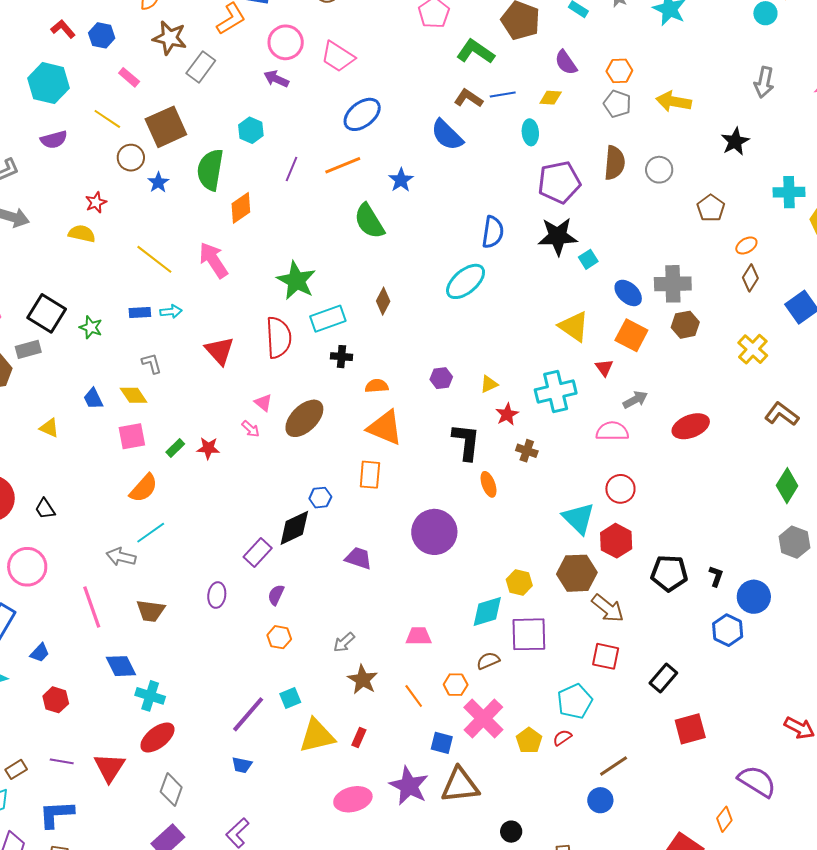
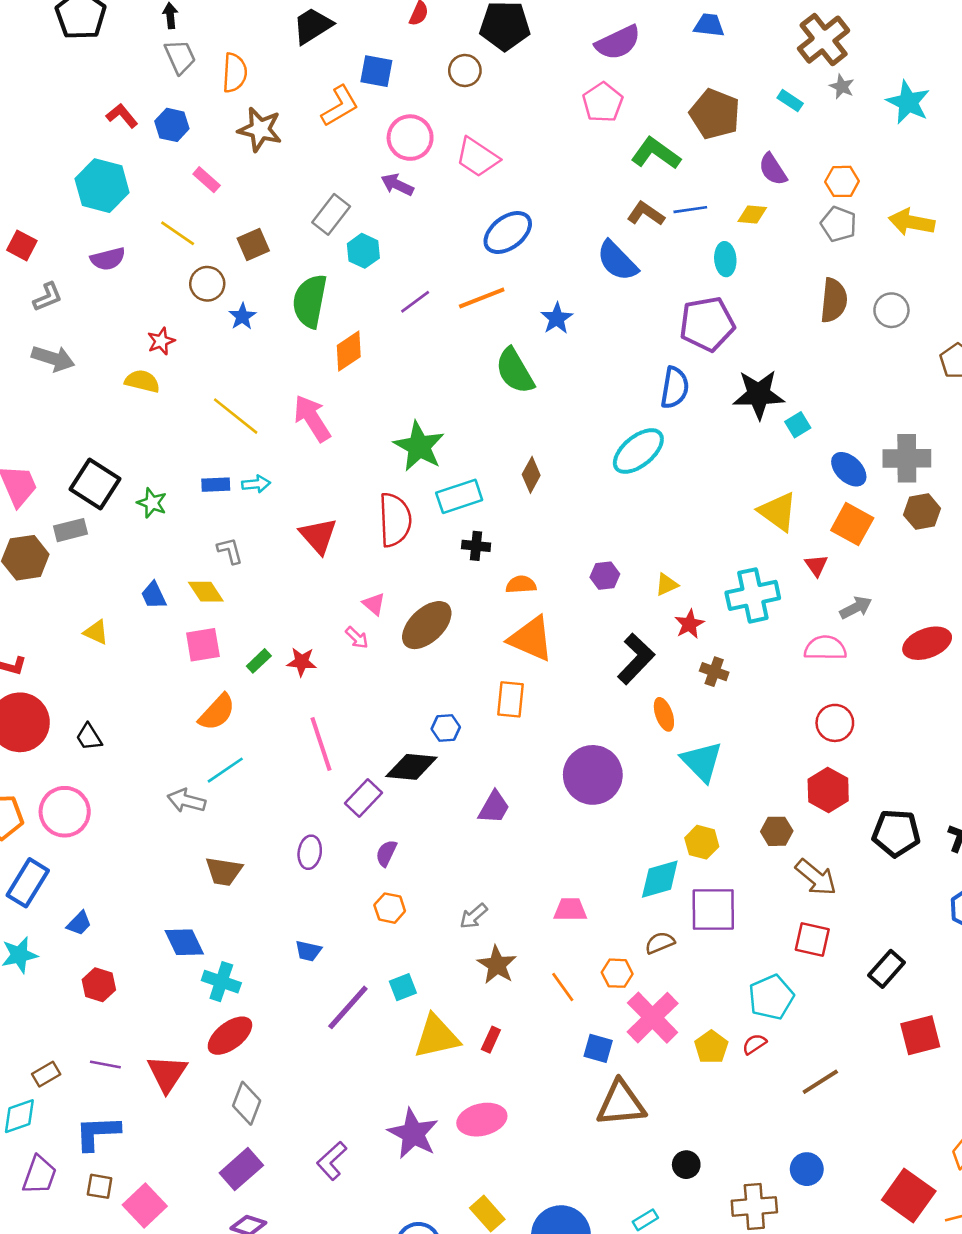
gray rectangle: (201, 67) -> (331, 214), moved
brown square: (166, 127) -> (253, 245), size x0.6
purple line: (291, 169) -> (415, 302), turned 30
purple pentagon: (559, 182) -> (707, 324), moved
black L-shape: (466, 442) -> (636, 659), turned 36
cyan triangle: (579, 518) -> (702, 762), moved
black diamond: (294, 528) -> (411, 767), turned 30
purple trapezoid: (358, 558) -> (494, 807), turned 100
brown hexagon: (577, 573) -> (777, 831), size x0.6
pink line: (92, 607) -> (321, 744), moved
blue trapezoid: (242, 765) -> (308, 951), moved
purple star: (409, 786) -> (413, 1134), moved
blue circle: (600, 800) -> (807, 1169), moved

